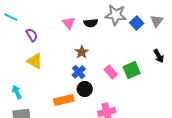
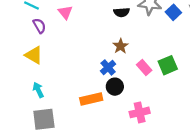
pink triangle: (69, 23) -> (65, 12), moved
purple semicircle: (32, 35) -> (39, 26), moved
brown star: (82, 52) -> (120, 46), moved
yellow triangle: (35, 61) -> (34, 55), moved

